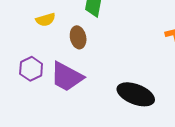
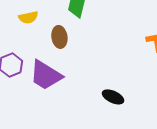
black ellipse: (136, 94) -> (113, 97), size x0.6

